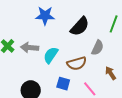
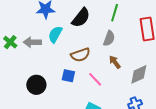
gray semicircle: (98, 48) -> (109, 38), moved
cyan semicircle: (51, 55) -> (55, 34), moved

